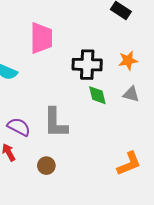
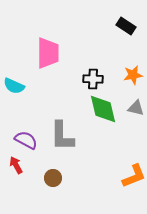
black cross: (87, 65) -> (93, 79), size x0.7
green diamond: (97, 95) -> (103, 109), size x1.5

